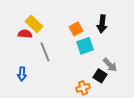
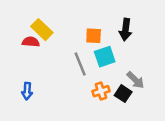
orange square: (76, 29) -> (94, 36), turned 32
gray line: (45, 52) -> (80, 64), moved
orange cross: (83, 88) -> (101, 91), moved

